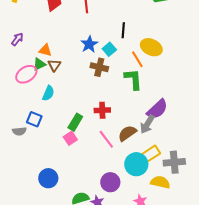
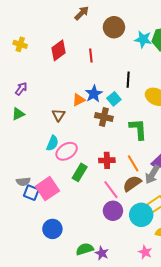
orange triangle: (45, 50) -> (79, 100), moved, turned -40
orange line: (137, 59) -> (133, 163), moved
green triangle: (39, 64) -> (18, 114), moved
pink ellipse: (26, 74) -> (67, 151), moved
blue square: (34, 119) -> (31, 193), moved
pink square: (70, 138) -> (47, 189), moved, size x1.6
purple circle: (110, 182) -> (113, 211), moved

